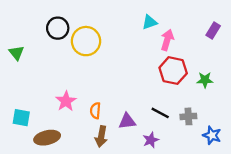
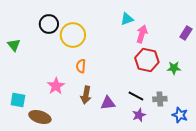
purple rectangle: (213, 30) -> (186, 33), moved
orange semicircle: (95, 111) -> (81, 66), moved
brown arrow: (101, 136) -> (86, 95), moved
brown ellipse: (47, 138) -> (40, 117), turned 30
purple star: (151, 140) -> (139, 115), moved

